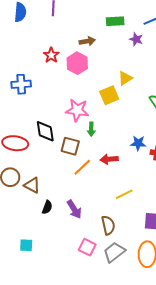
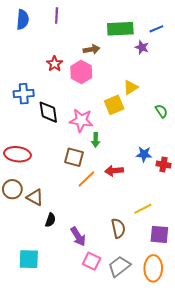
green rectangle: (115, 21) -> (120, 29), size x1.4
black diamond: (45, 131) -> (48, 112), moved
yellow line: (124, 194) -> (143, 209), moved
purple arrow: (74, 209) -> (78, 236), moved
brown semicircle: (108, 225) -> (118, 228), moved
cyan square: (26, 245) -> (29, 259), size x1.5

